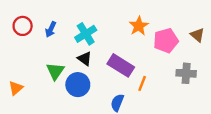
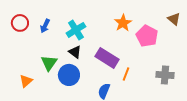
brown triangle: (197, 35) -> (174, 19), moved
pink pentagon: (166, 41) -> (147, 36), turned -30
gray cross: (186, 73) -> (165, 75), moved
orange triangle: (16, 88) -> (26, 81), moved

